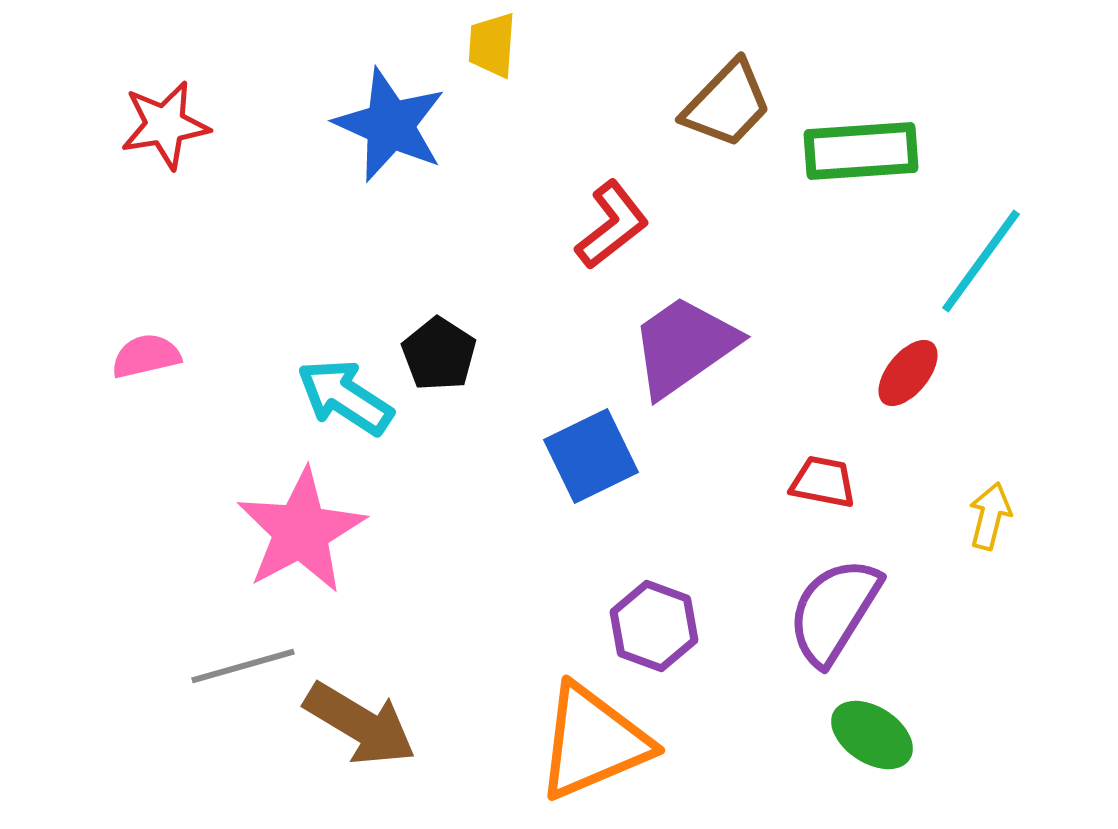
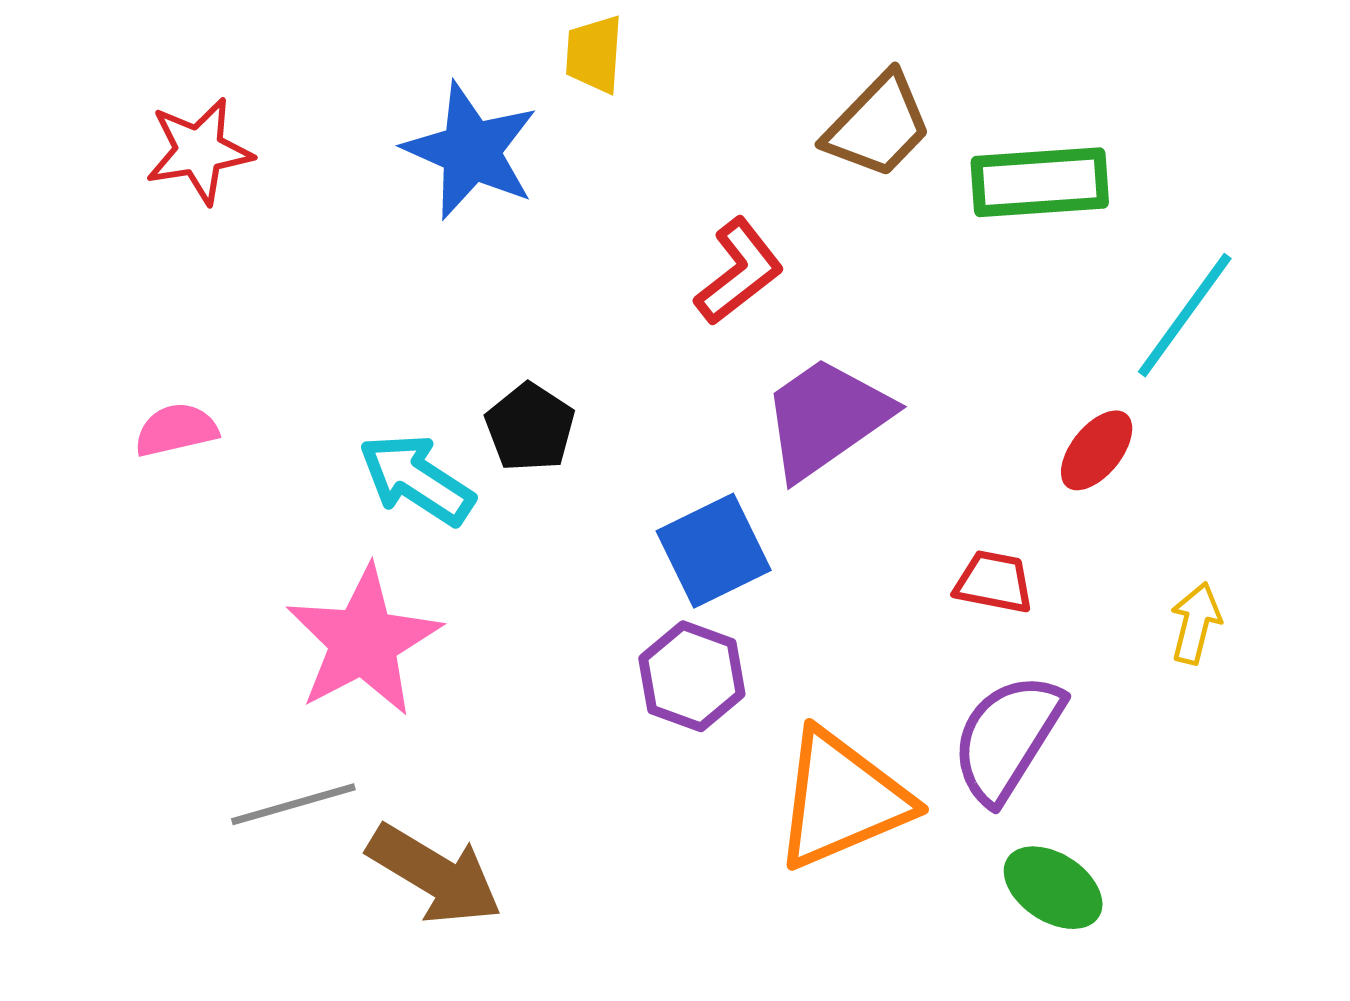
purple hexagon: (654, 626) -> (692, 676), moved
orange triangle: (593, 742) -> (842, 799), moved

